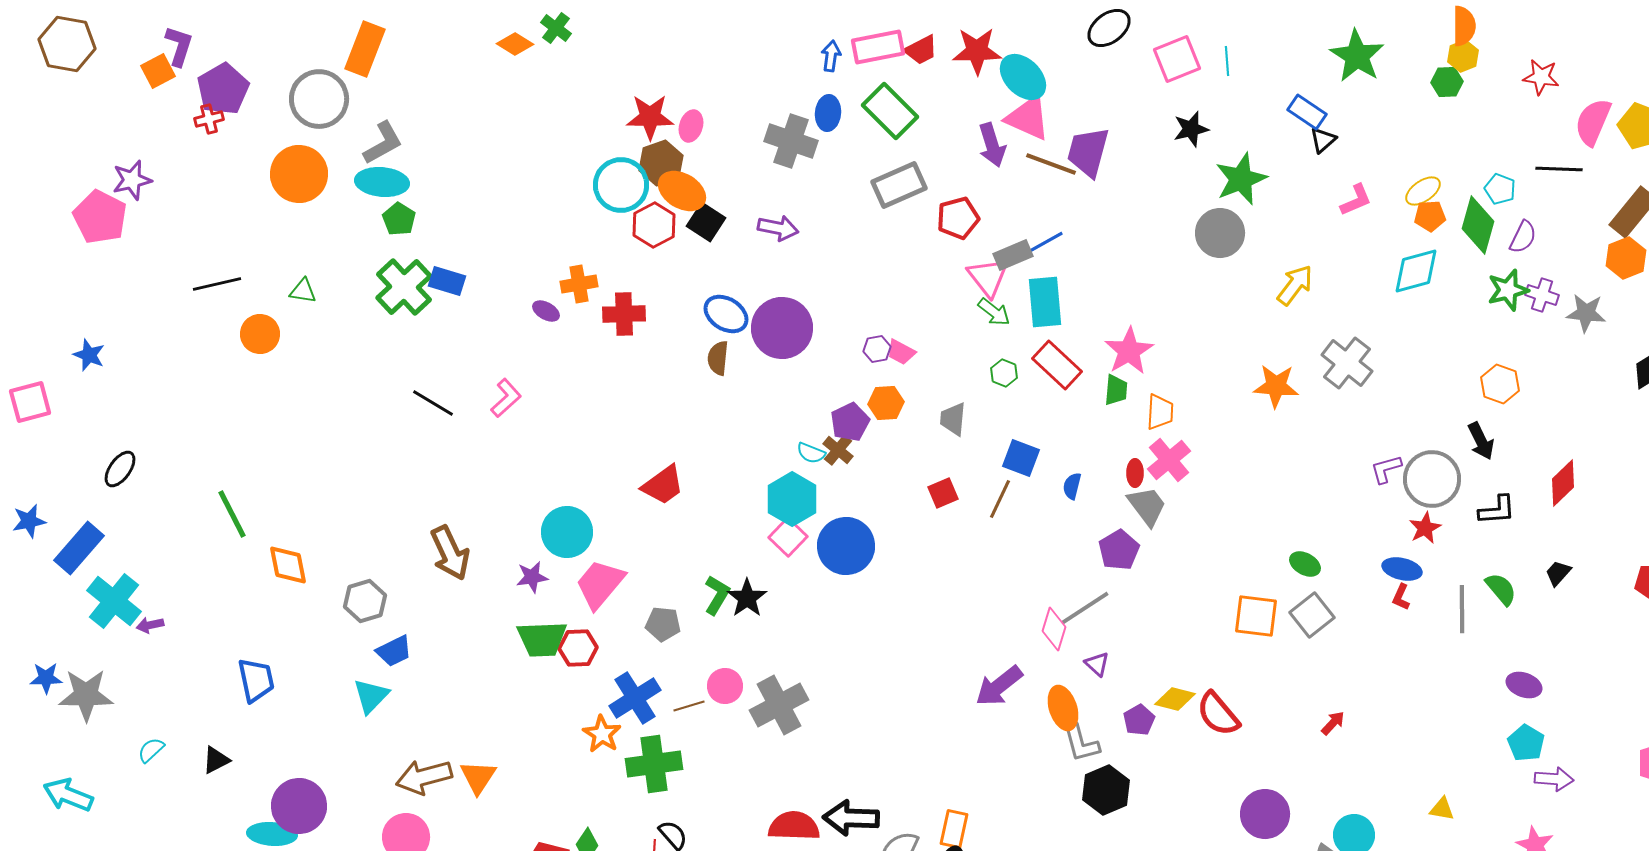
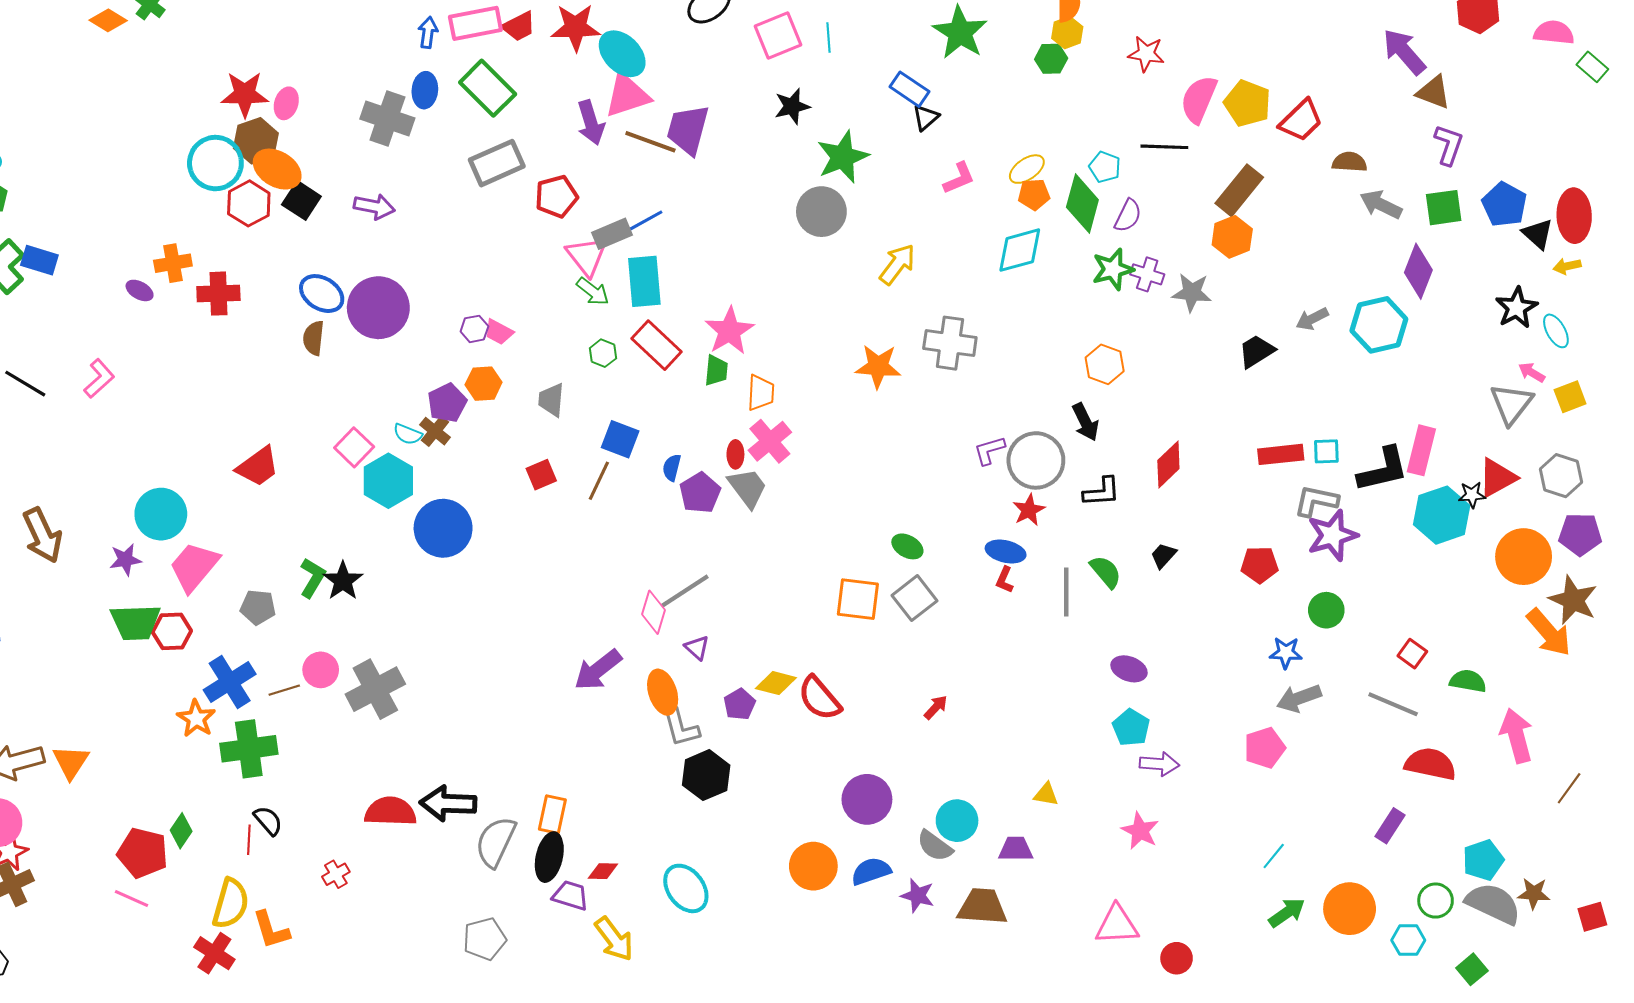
pink triangle: (1028, 118) -> (627, 95), turned -42
gray cross: (1347, 363) -> (950, 343), turned -30
pink square: (788, 537) -> (354, 447), moved
purple pentagon: (1119, 550) -> (700, 493), moved

